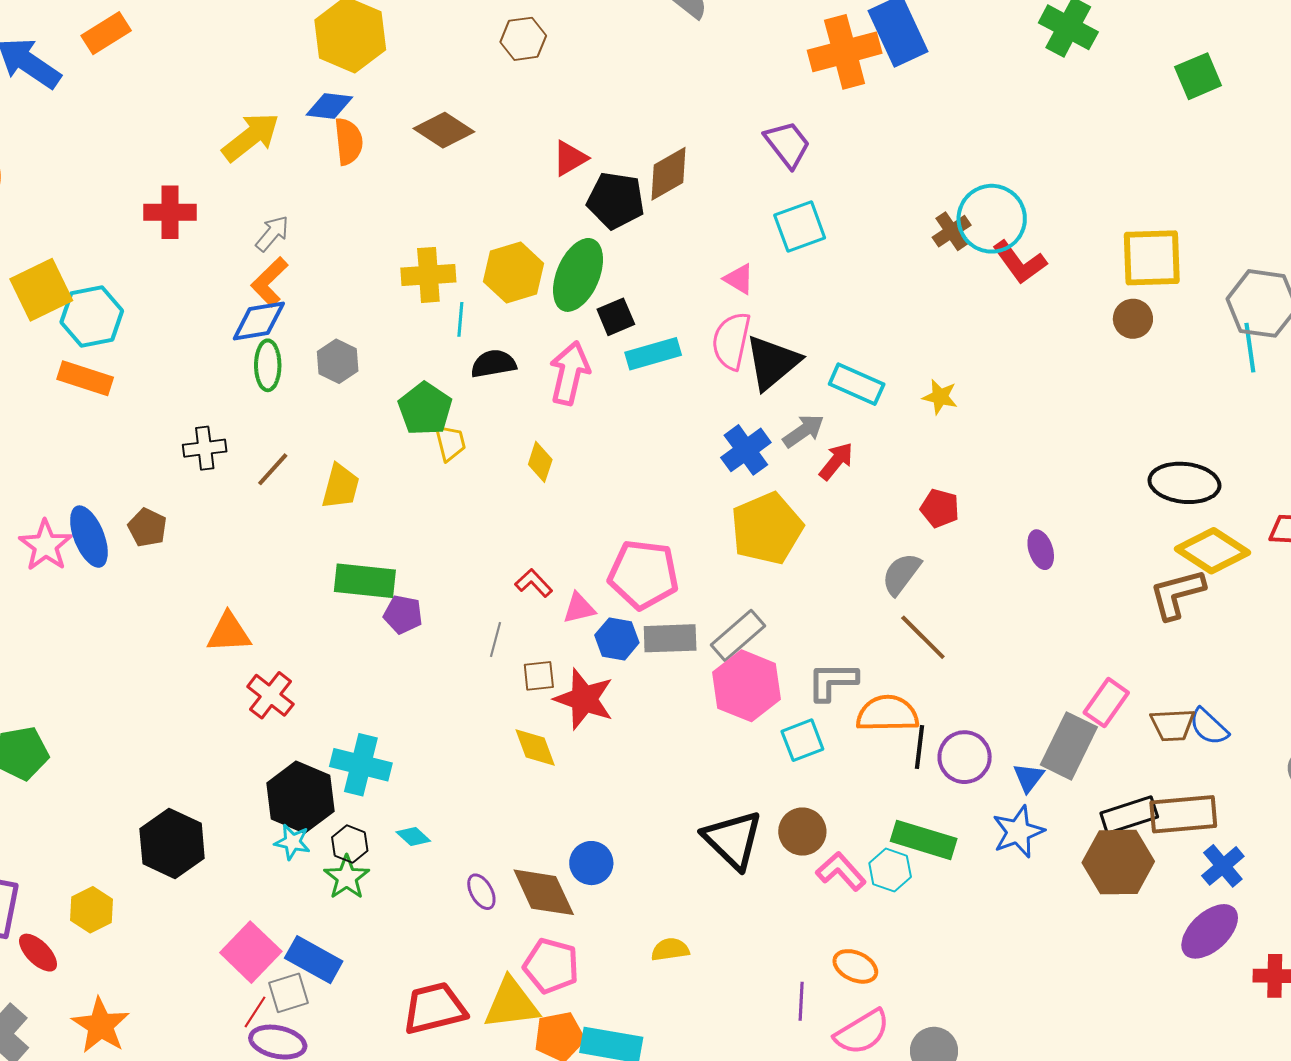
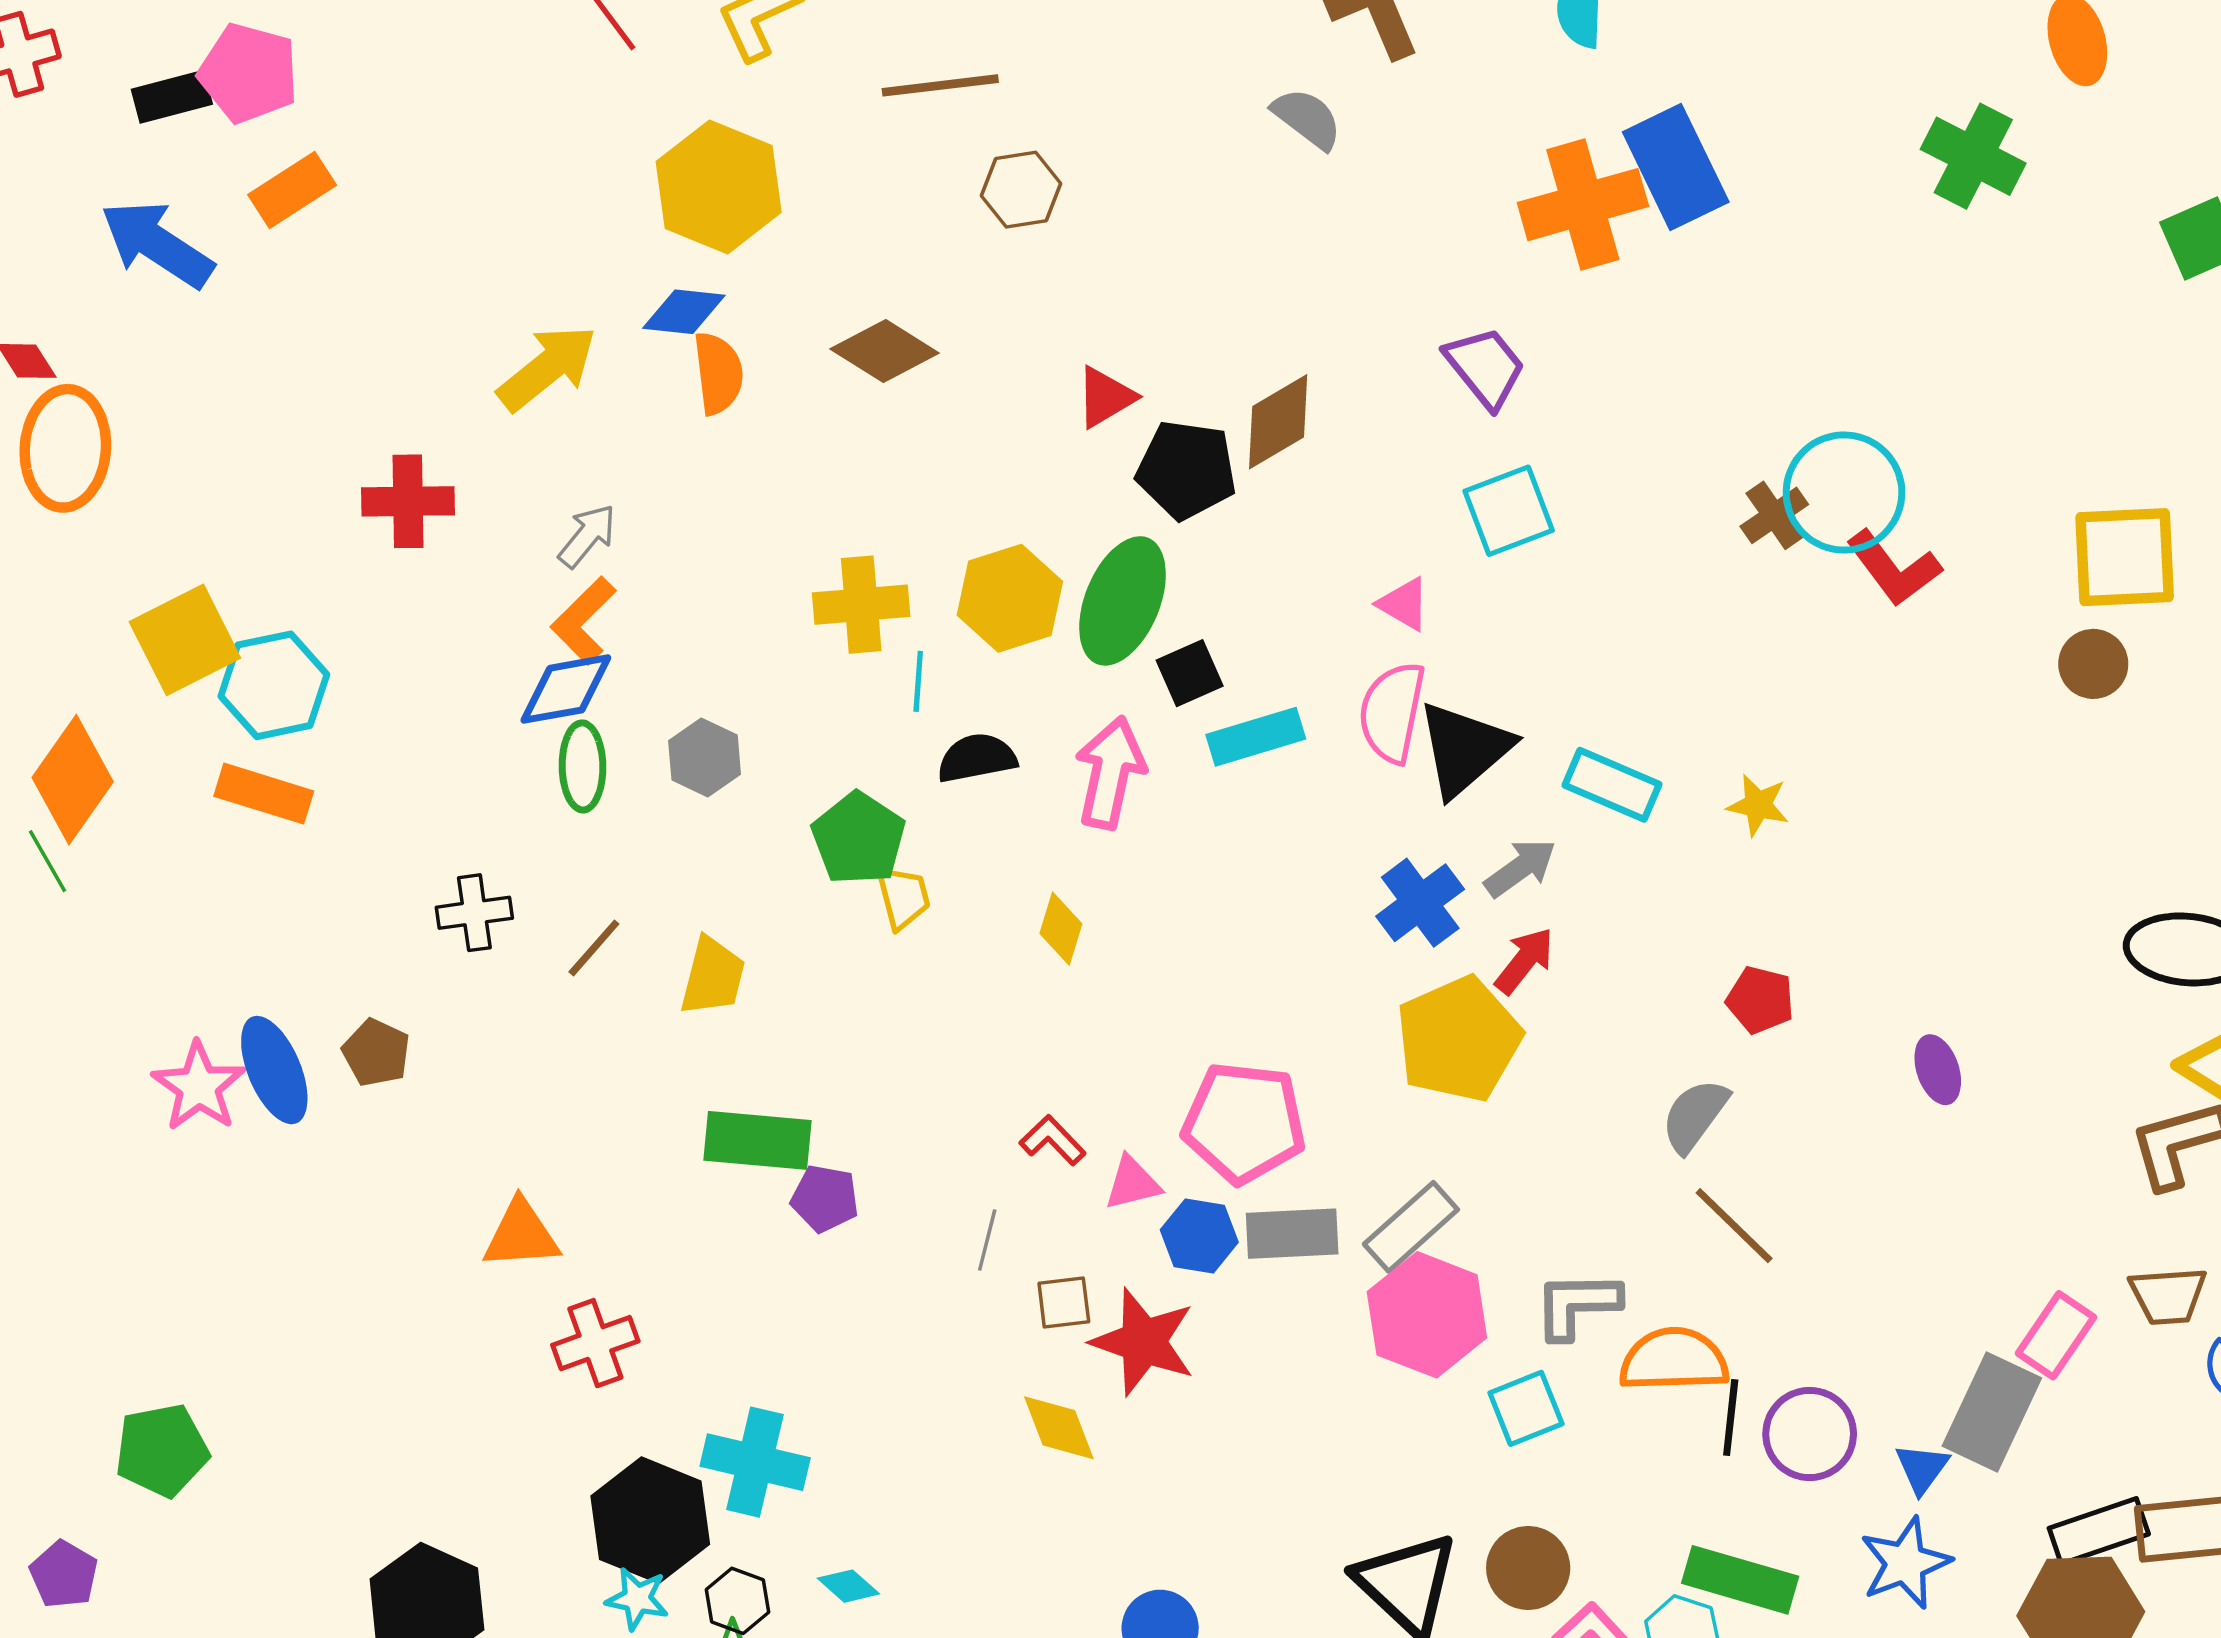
red arrow: (836, 461) -> (1524, 961), moved
red cross: (270, 695) -> (595, 1343), turned 33
brown trapezoid: (1172, 725) -> (2168, 1296), moved

